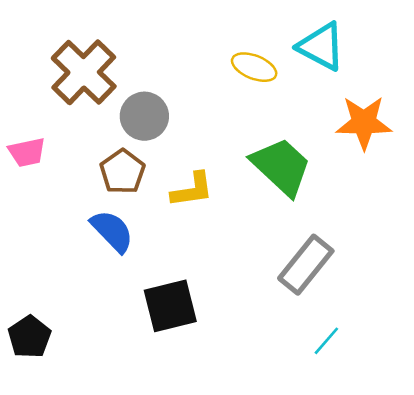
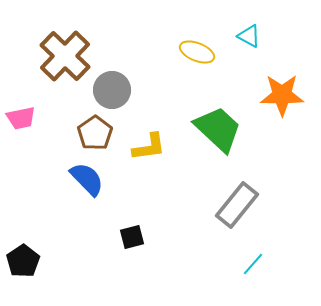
cyan triangle: (321, 46) -> (249, 36), size x0.6
black square: (170, 306) -> (132, 237), size x0.6

